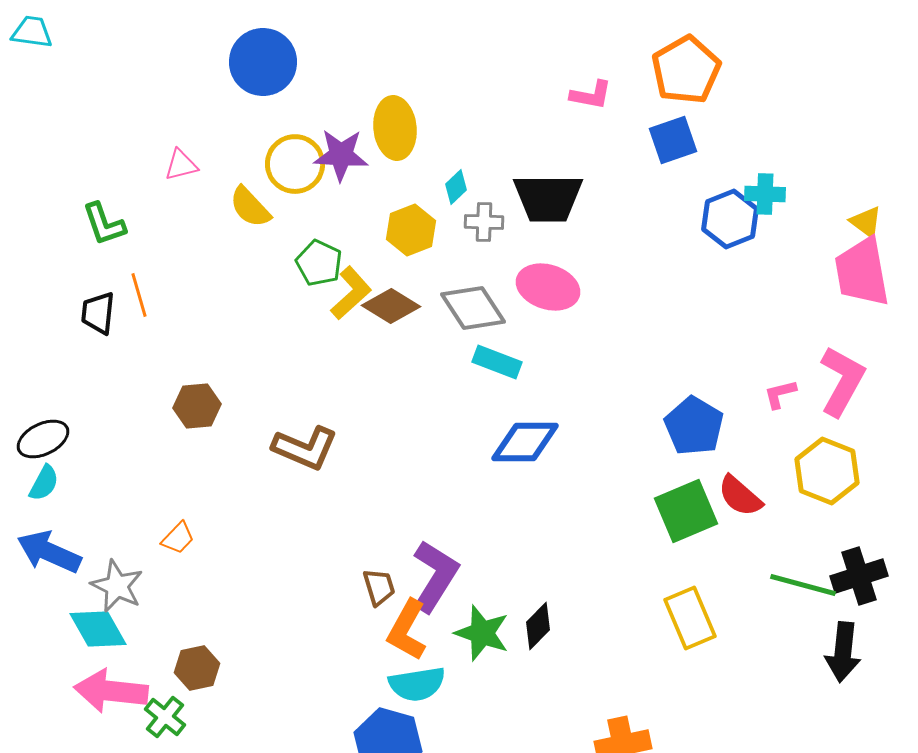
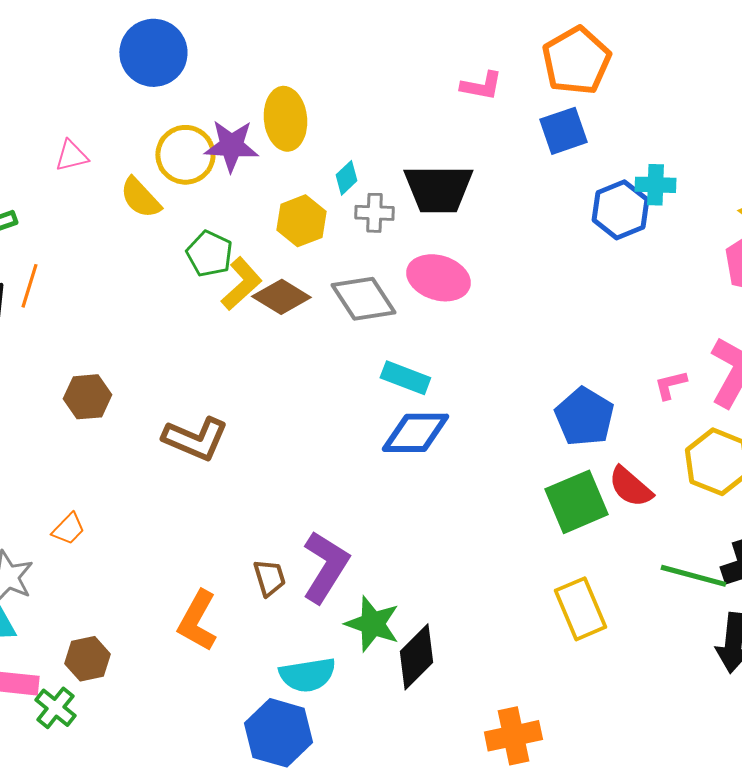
orange line: (139, 295) -> (29, 286), turned 33
cyan rectangle: (497, 362) -> (405, 378), moved
black diamond: (538, 626) -> (416, 657), moved, size x1.4
orange L-shape: (407, 630) -> (197, 621), moved

